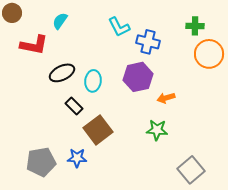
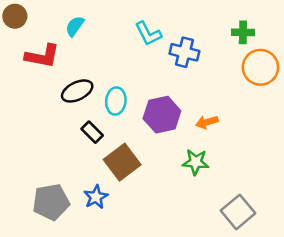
purple hexagon: (138, 77) -> (162, 115), moved
blue star: (77, 158) -> (96, 197), turned -30

